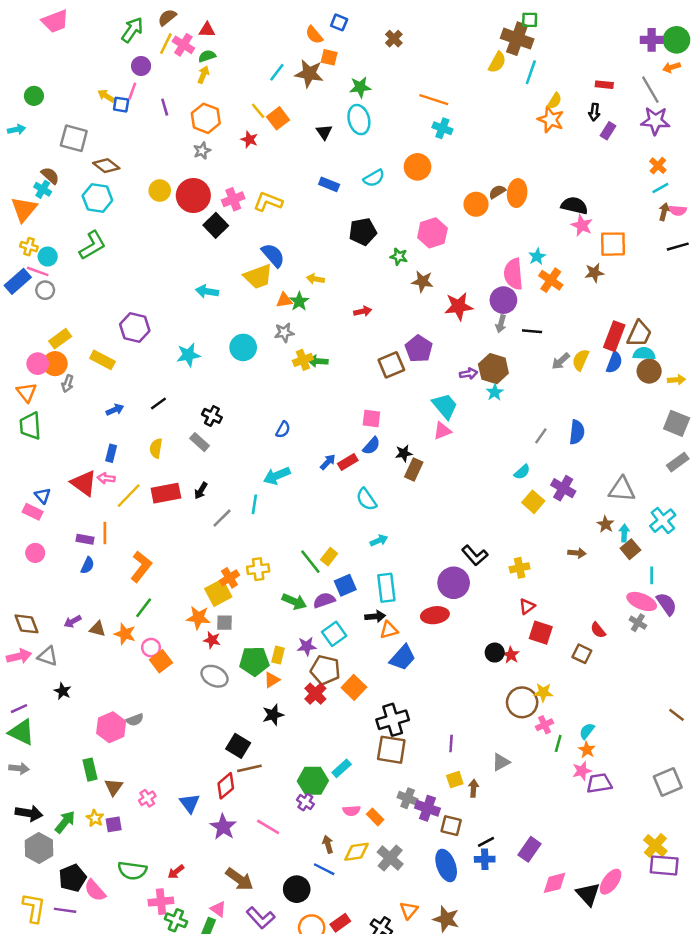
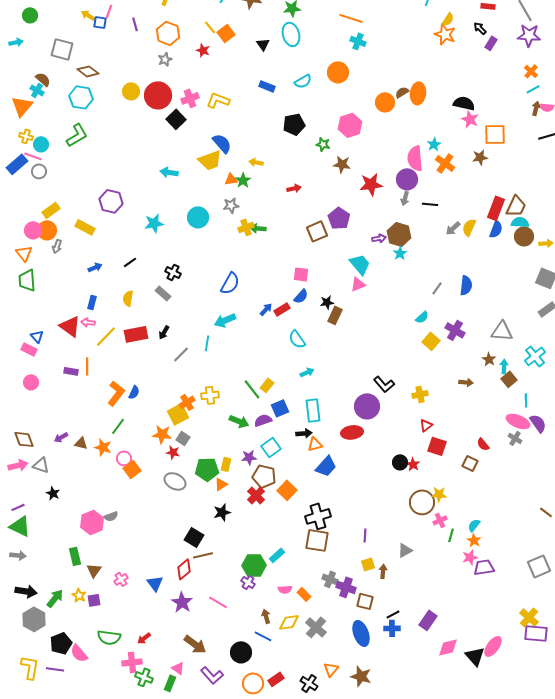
black arrow: (594, 112) -> (480, 28), turned 128
blue semicircle: (283, 430) -> (230, 283), size x1.6
blue semicircle: (87, 565) -> (134, 392), moved
gray square: (224, 623) -> (183, 438), turned 32

